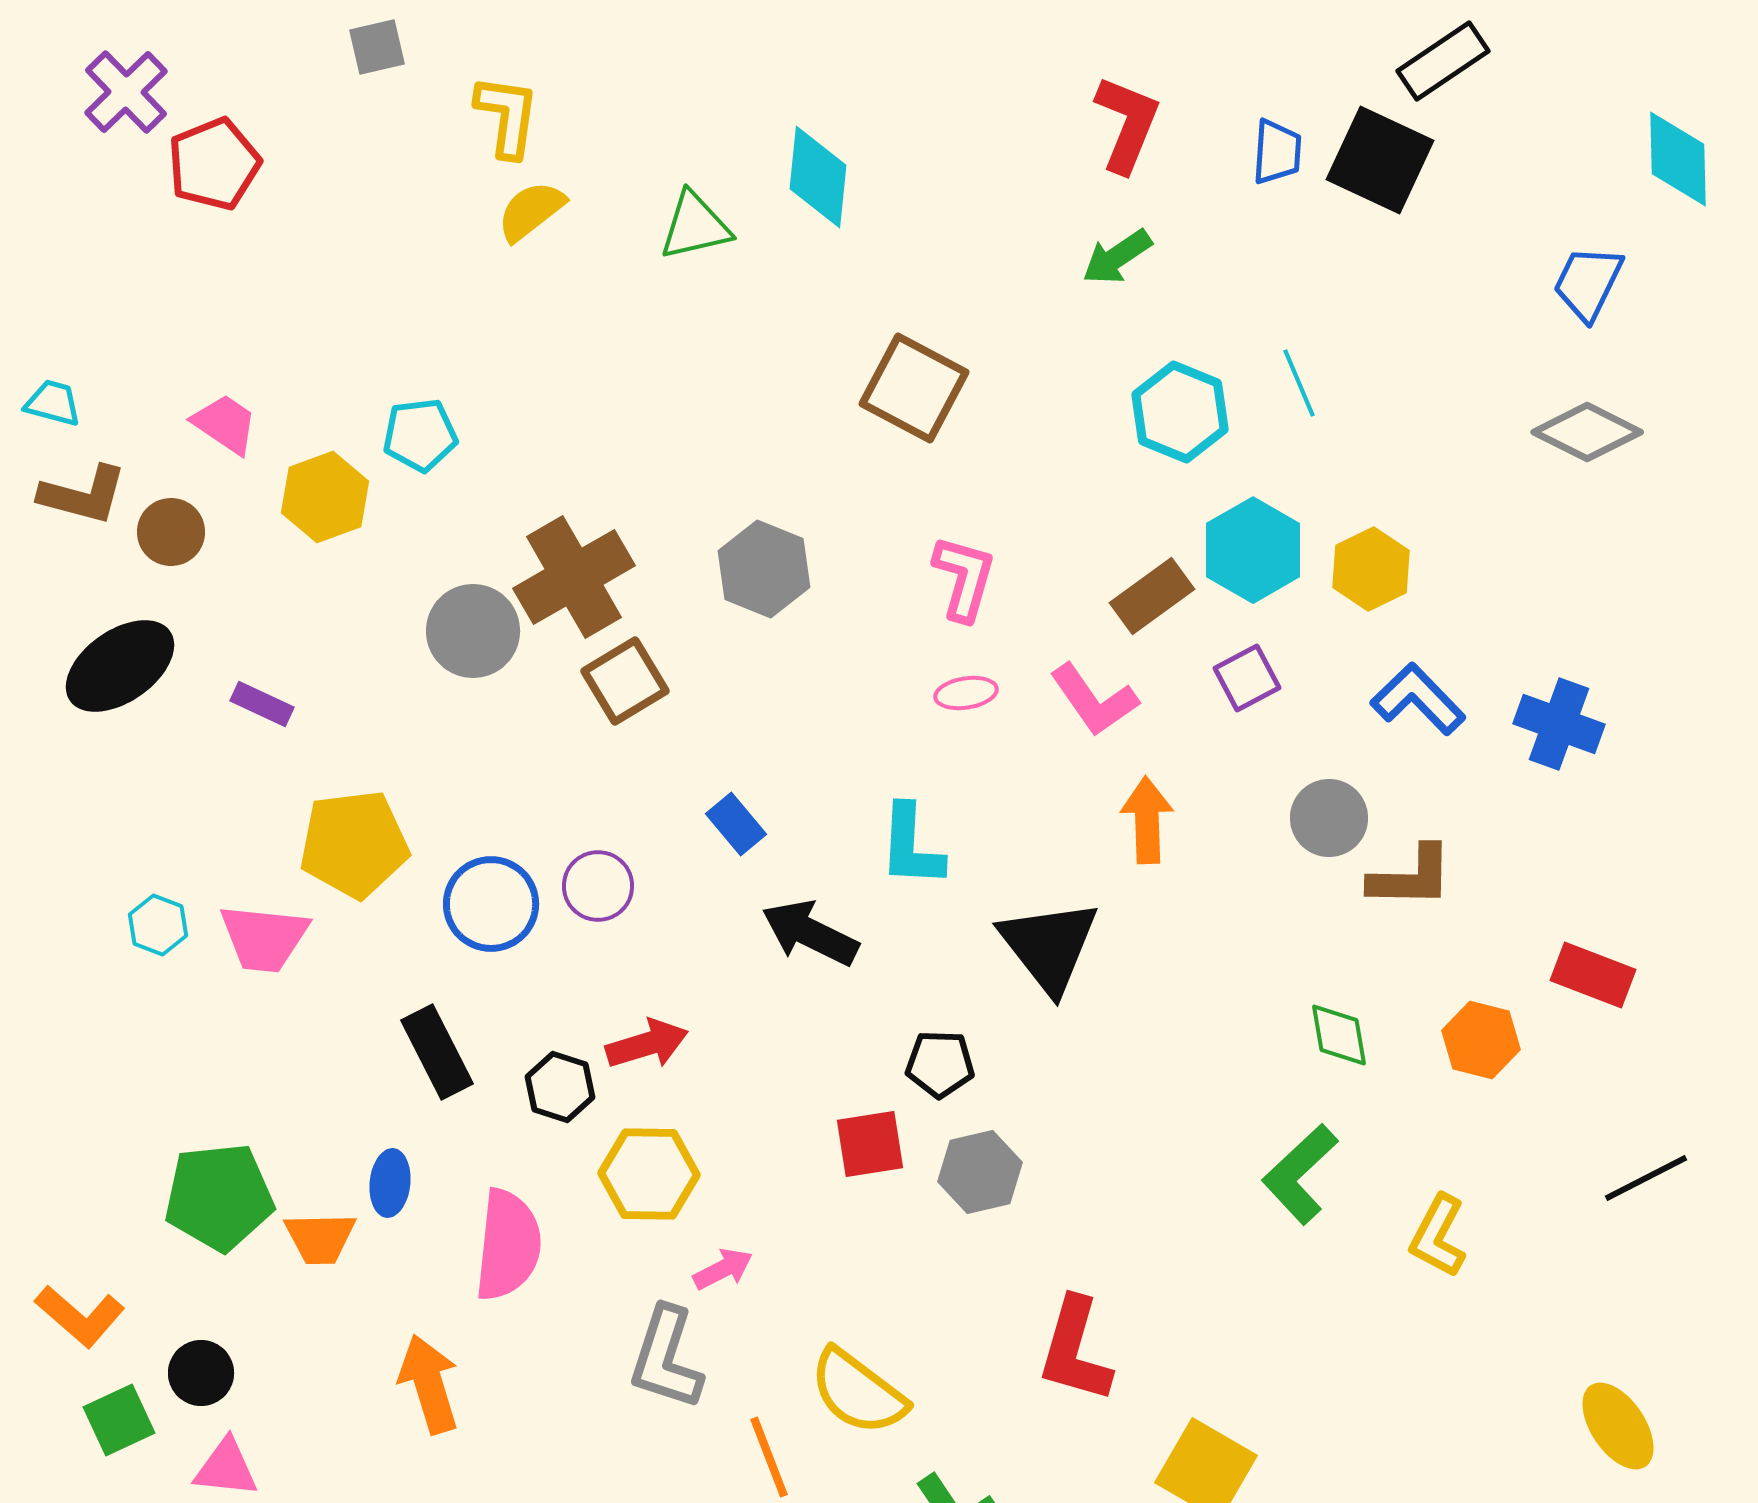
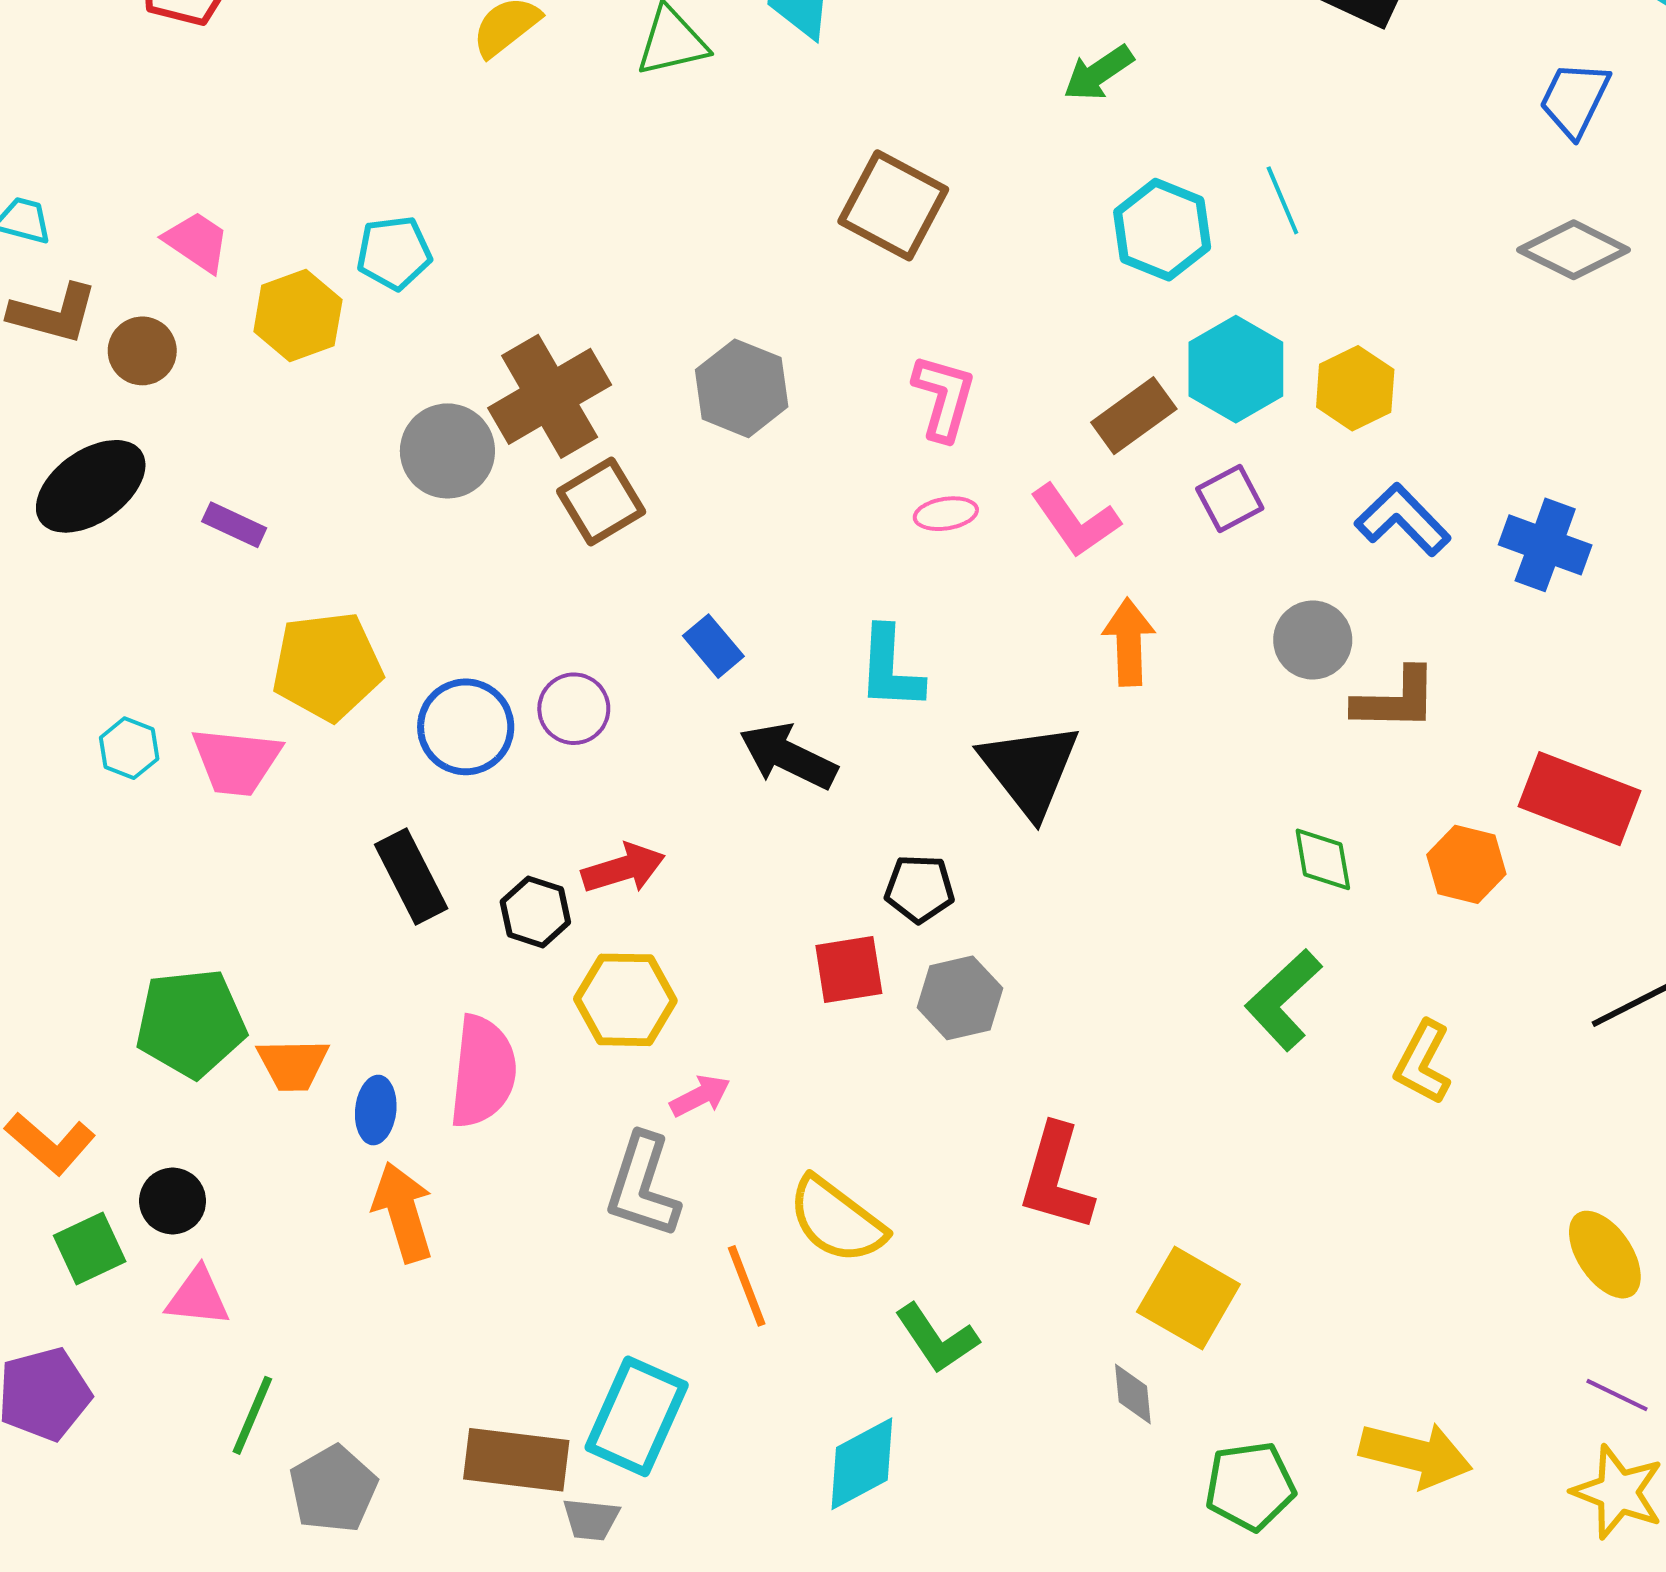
red rectangle: (1593, 975) -> (1580, 799), size x1.4
blue ellipse: (390, 1183) -> (376, 1110), moved

